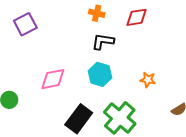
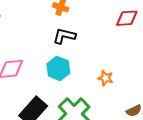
red diamond: (137, 17) -> (127, 18), moved

